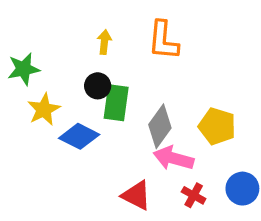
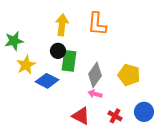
yellow arrow: (104, 42) -> (62, 25), size x1.5
pink arrow: (173, 158) -> (95, 94), moved, size x0.6

